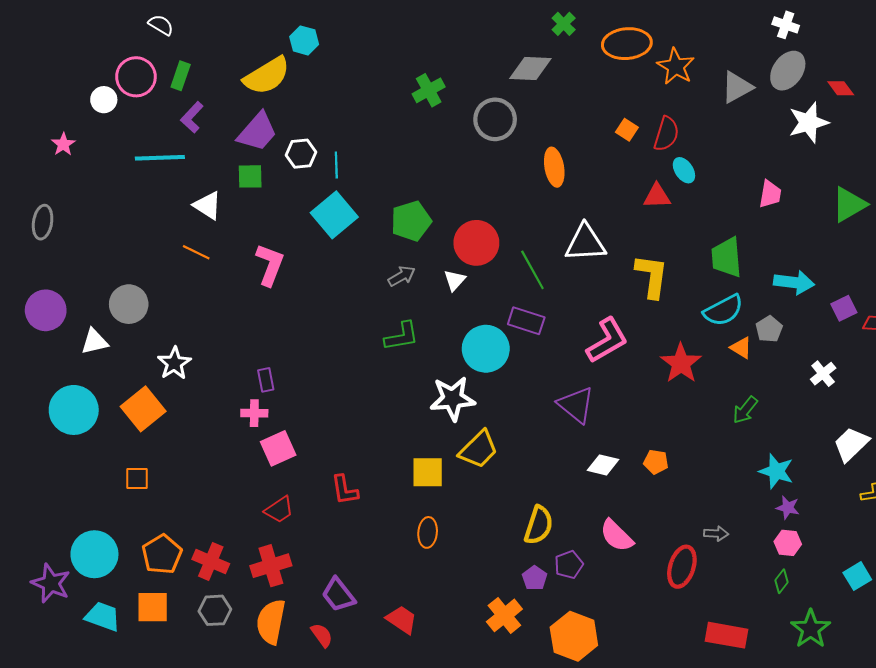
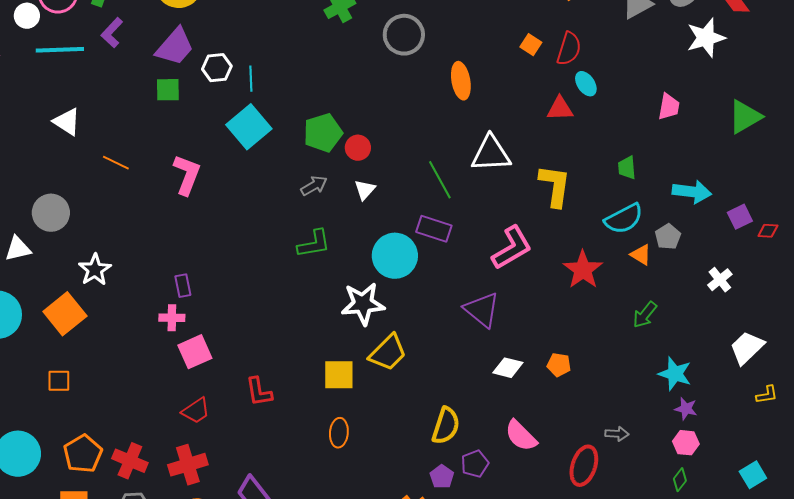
cyan line: (160, 158) -> (60, 50), moved
white triangle: (208, 206) -> (67, 122), moved
red circle: (476, 243) -> (358, 148), moved, size x0.6
green trapezoid: (727, 257) -> (627, 168), size x0.6

